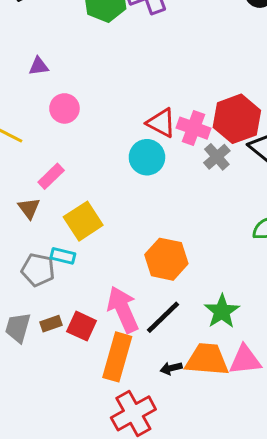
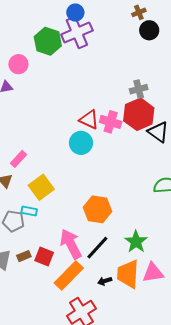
pink circle: (64, 108) -> (18, 64), moved
gray cross: (217, 157) -> (139, 89), moved, turned 30
orange rectangle: (117, 357) -> (69, 275), turned 32
orange trapezoid: (207, 360) -> (128, 274), turned -88

